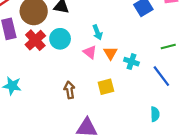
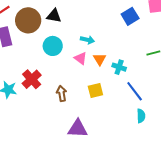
cyan arrow: (97, 32) -> (87, 40), turned -56
red cross: (35, 40) -> (32, 79), moved
blue line: (161, 76) -> (135, 91), moved

